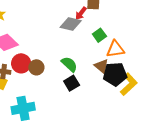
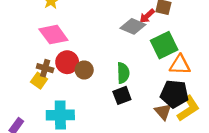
green square: (99, 35) -> (164, 45), size x1.6
green semicircle: (69, 64) -> (123, 73), turned 36
brown triangle: (101, 66) -> (163, 112), moved

